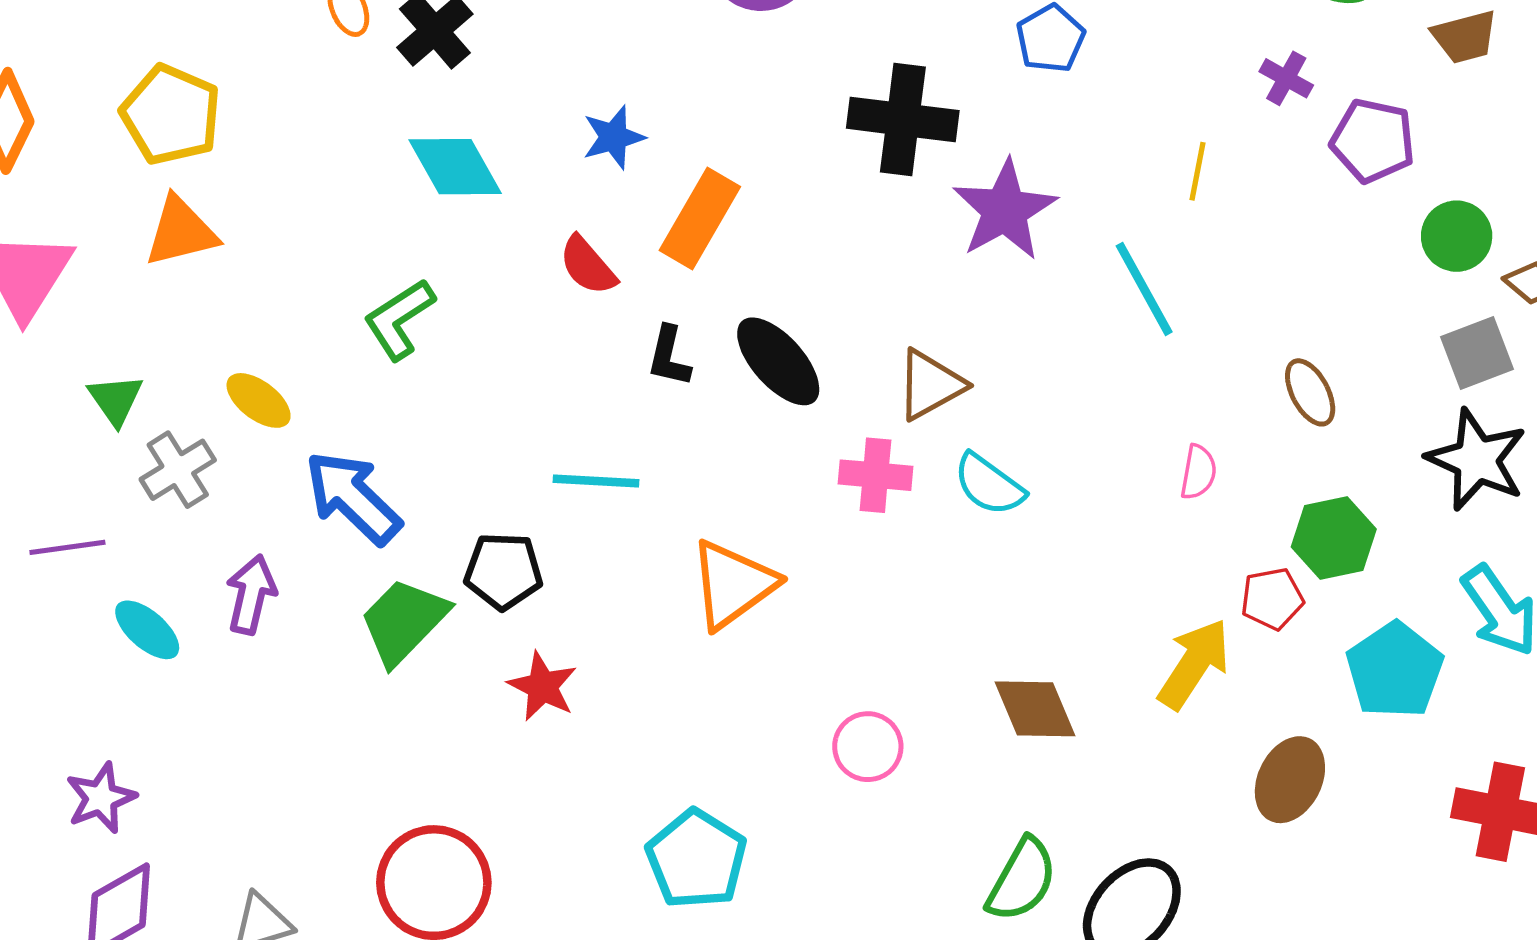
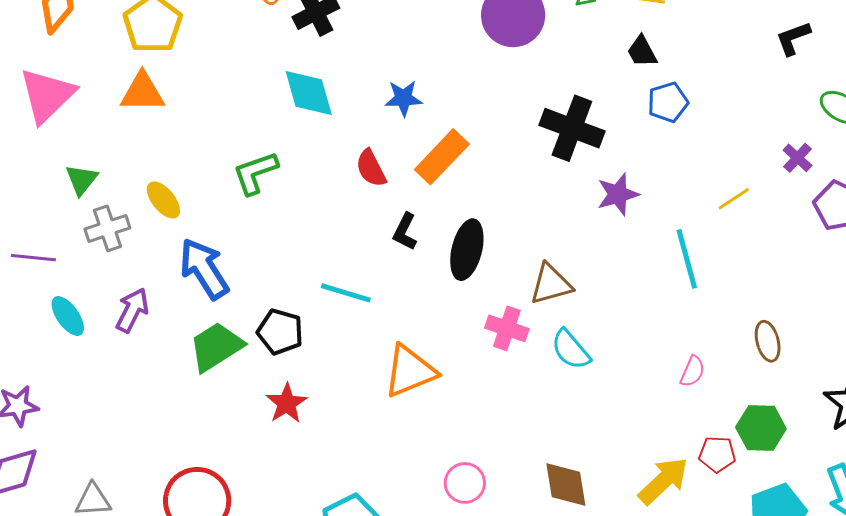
yellow line: (1198, 171) -> (734, 199), turned 32
purple star: (1005, 210) -> (618, 194), size x0.7
black ellipse: (778, 361) -> (467, 250), turned 42

